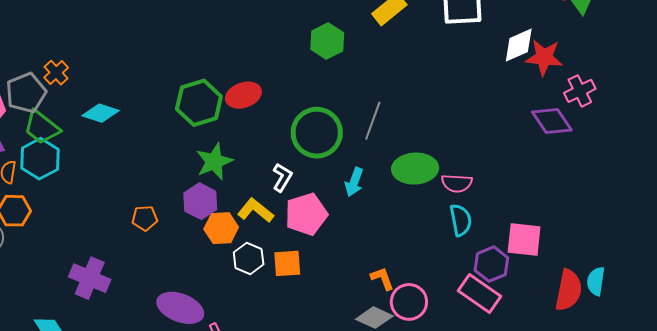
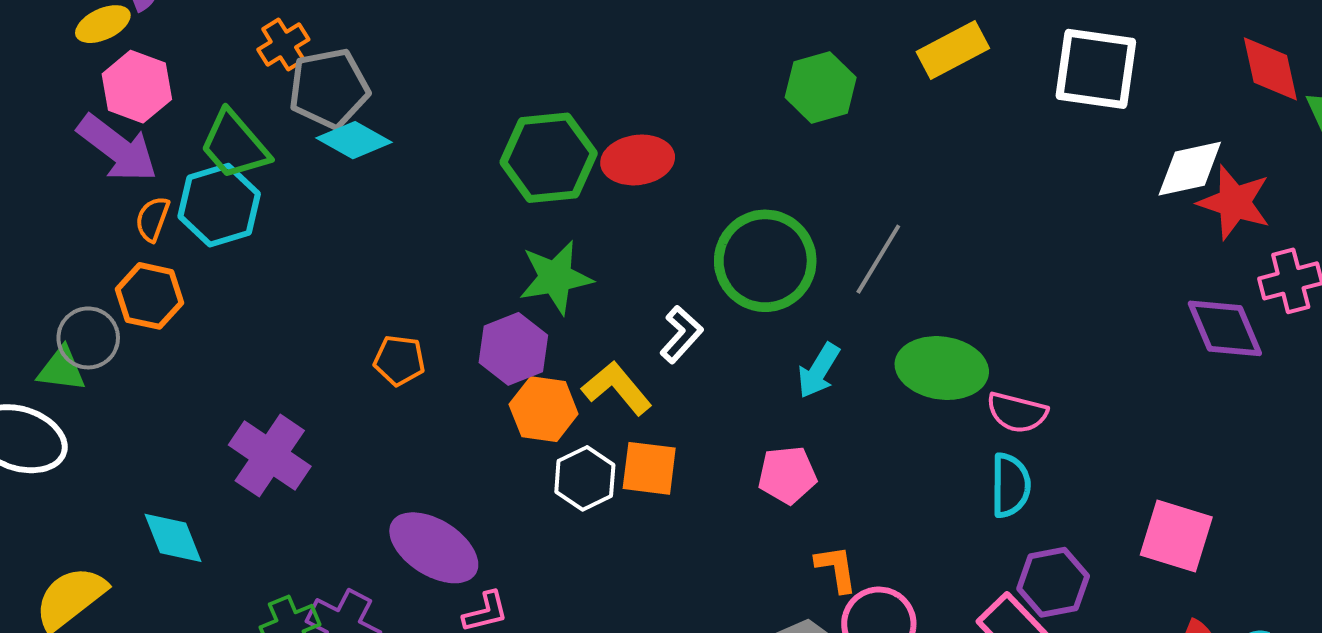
gray pentagon: (26, 93) -> (329, 88), moved
pink pentagon: (306, 214) -> (787, 475), moved, size x0.7
pink square: (524, 240) -> (1176, 536), moved
orange square: (287, 263) -> (649, 468), moved

